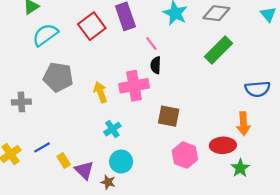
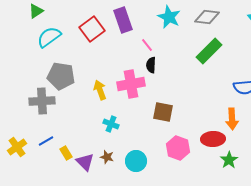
gray cross: (21, 102) -> (42, 101), moved, size x1.4
cyan cross: (112, 129) -> (111, 124), turned -35
cyan circle: (121, 162) -> (136, 161), moved
brown star: (108, 182) -> (107, 157), moved

